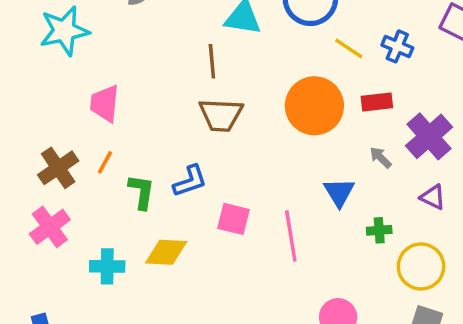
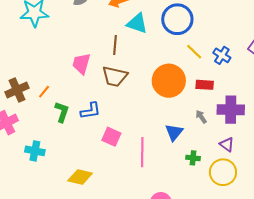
pink trapezoid: (105, 103) -> (81, 64), moved
purple cross: (429, 136) -> (231, 110), turned 32
yellow diamond: (166, 252) -> (80, 177), moved
yellow circle: (421, 266) -> (223, 172), moved

